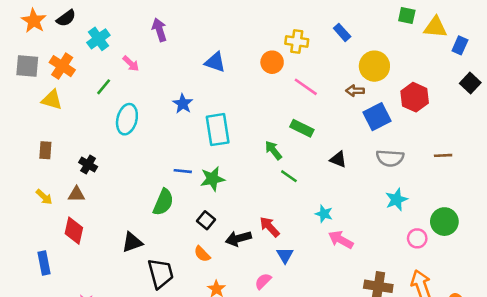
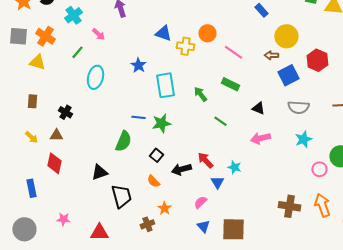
yellow cross: (297, 41) -> (185, 46), moved
green arrow: (273, 150) -> (200, 94), moved
cyan star: (324, 214) -> (234, 167), moved
pink arrow: (341, 240) -> (260, 138), moved, turned -42

